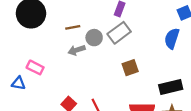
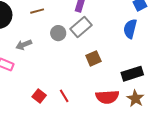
brown line: (73, 27) -> (37, 11), moved
gray arrow: (77, 50) -> (24, 45), moved

